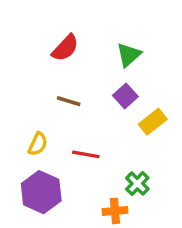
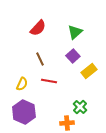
brown line: (69, 101) -> (40, 59), turned 48
red line: (86, 154) -> (49, 81), moved

